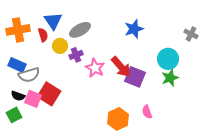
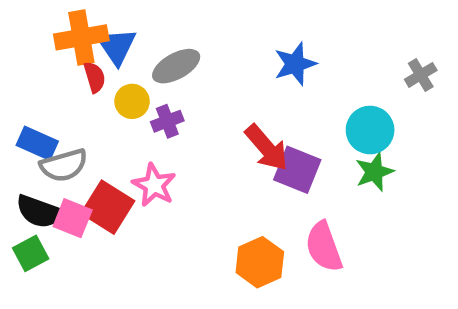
orange cross: (18, 30) -> (81, 37), moved
gray cross: (191, 34) -> (421, 75), turned 32
pink star: (95, 68) -> (154, 185), moved
black semicircle: (18, 96) -> (39, 212), size x1.5
pink semicircle: (147, 112) -> (324, 247), size x1.6

